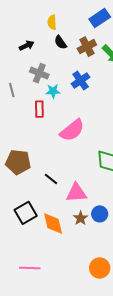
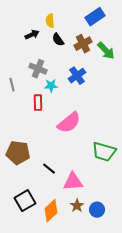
black arrow: (27, 46) -> (32, 35), moved
blue circle: (100, 214) -> (97, 210), moved
orange diamond: (53, 223) -> (51, 211), turned 60

